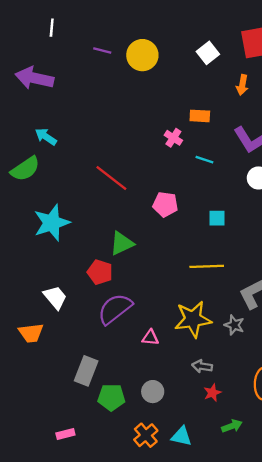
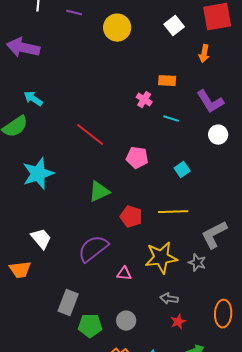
purple line: (102, 51) -> (74, 13), moved
cyan square: (217, 218) -> (182, 170), turned -35
red pentagon: (100, 272) -> (131, 217), moved

